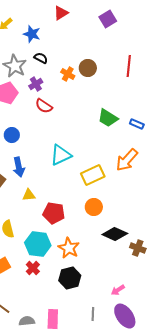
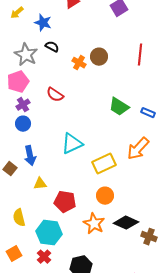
purple cross: (36, 84) -> (23, 105), moved
orange star: (69, 248) -> (94, 224), moved

